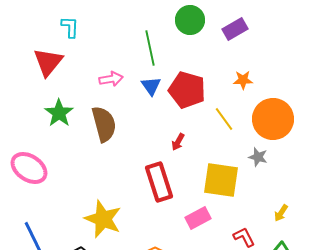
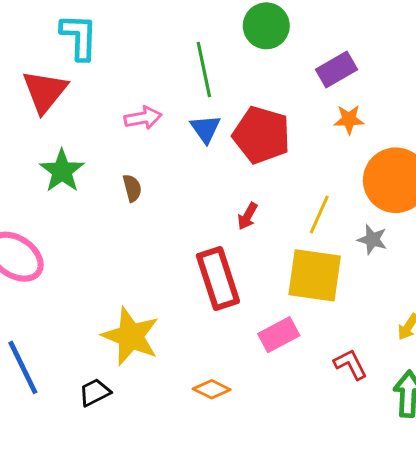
cyan L-shape: (70, 27) -> (79, 37), size x1.4
purple rectangle: (235, 29) -> (336, 69), moved
yellow line: (224, 119) -> (319, 215), moved, turned 60
brown semicircle: (104, 124) -> (132, 188), size x0.5

